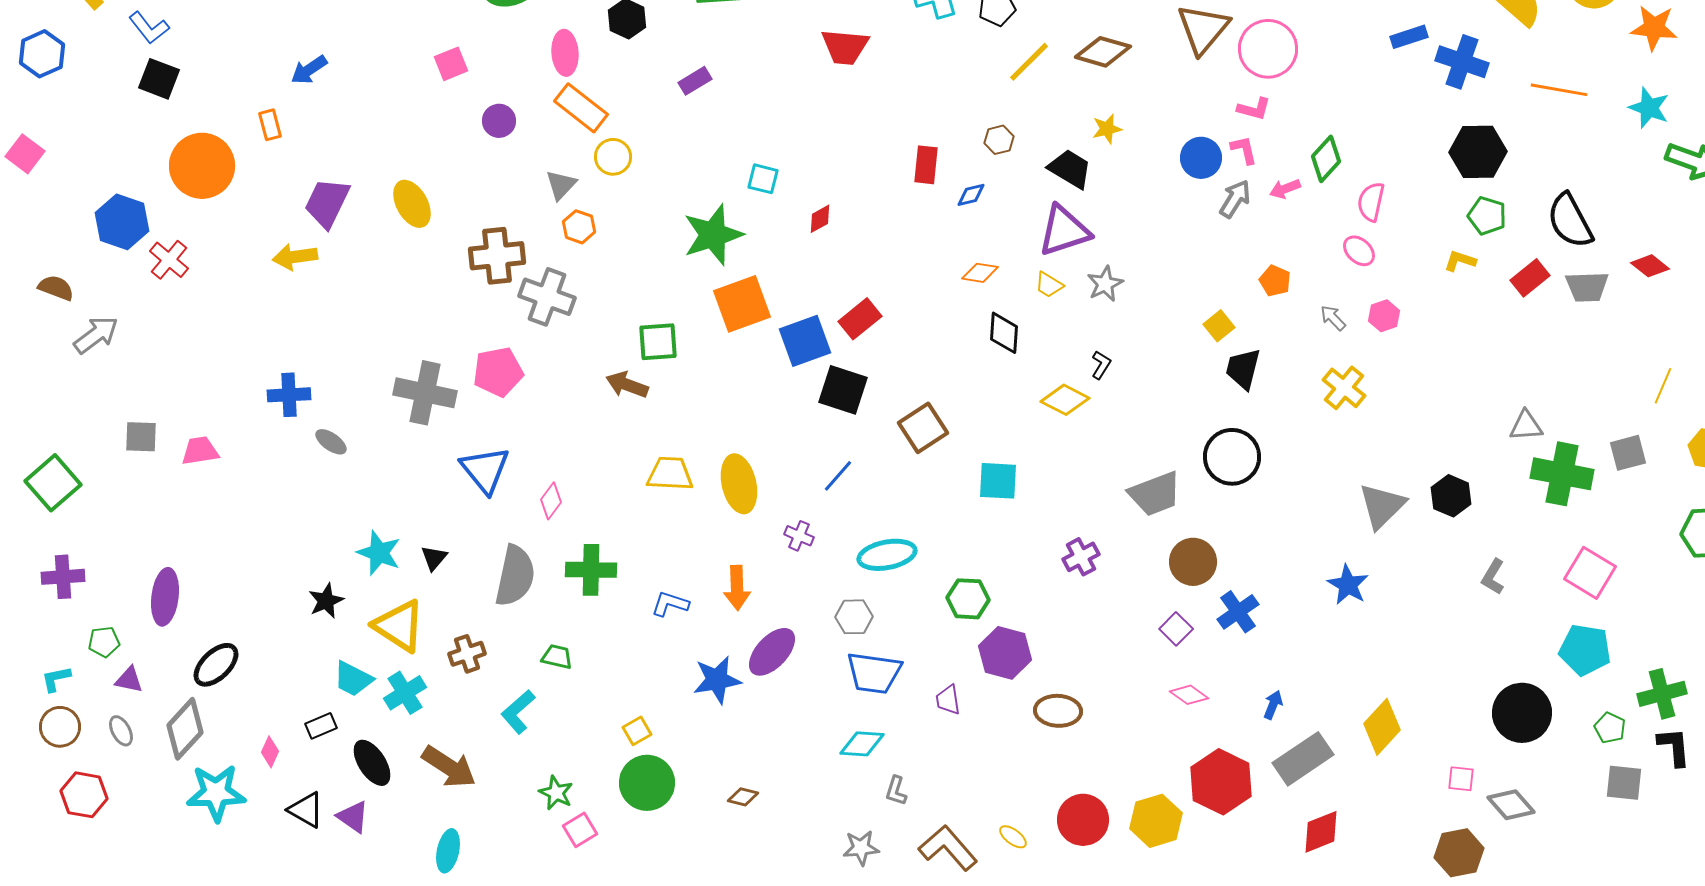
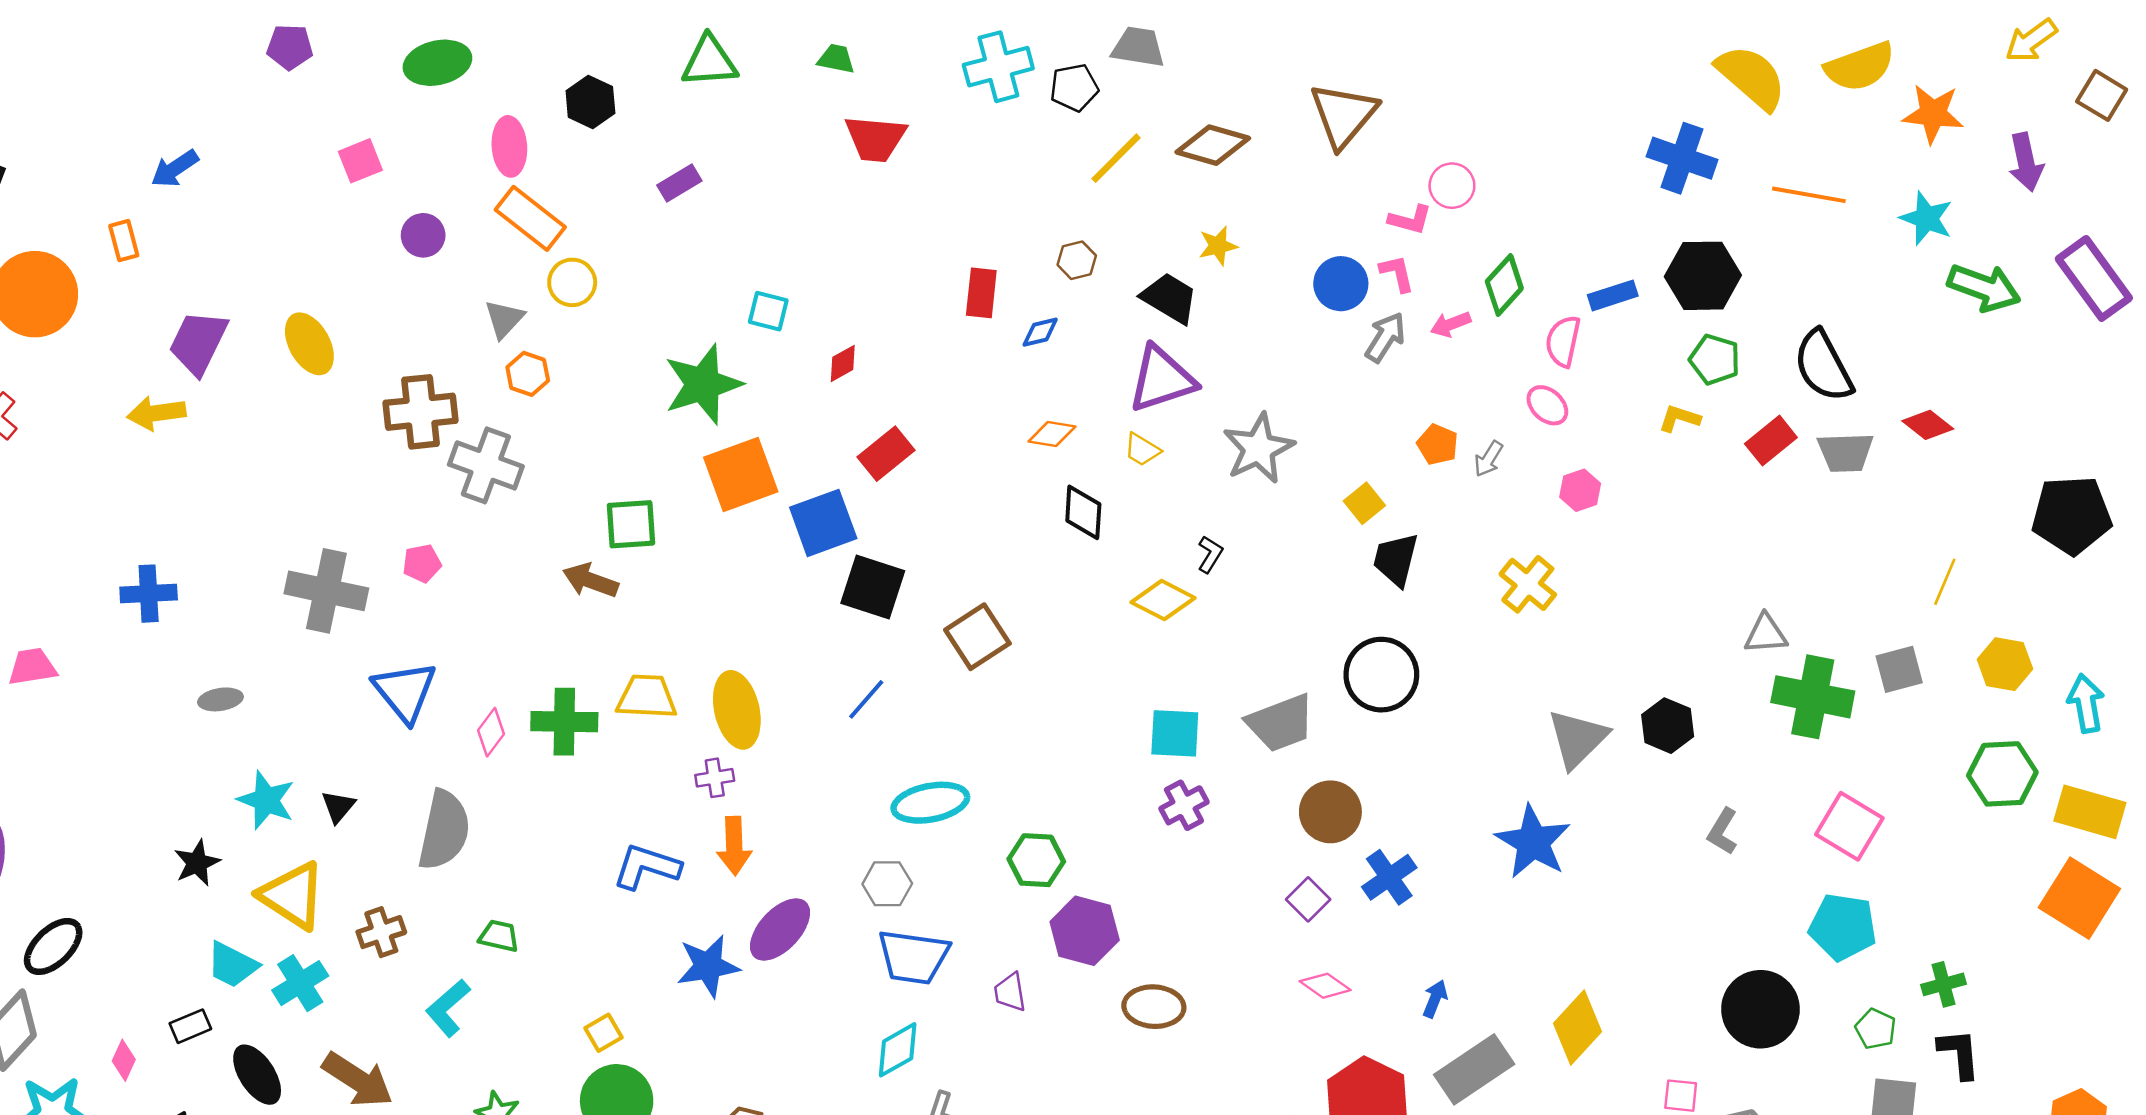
blue rectangle: (1409, 37) -> (1613, 295), moved
pink circle: (1268, 49) -> (1452, 186), moved, size x0.6
gray star: (1105, 284) -> (1258, 448), moved, size x1.5
gray arrow: (1333, 318) -> (1489, 459), moved, turned -104
red rectangle: (860, 319) -> (886, 454), moved
pink pentagon: (498, 372) -> (422, 563), size x0.6
gray ellipse: (331, 442) -> (220, 699), moved, turned -44
cyan square: (998, 481) -> (1175, 733), moved
purple cross: (799, 536) -> (715, 778), moved, turned -32
green cross: (591, 570) -> (564, 722), moved
blue star: (1348, 585) -> (1533, 842), size x1.4
blue L-shape: (670, 604) -> (647, 867), size x1.4
green cross: (1662, 694) -> (1944, 984), size x0.7
cyan diamond: (862, 744) -> (898, 1050), turned -33

